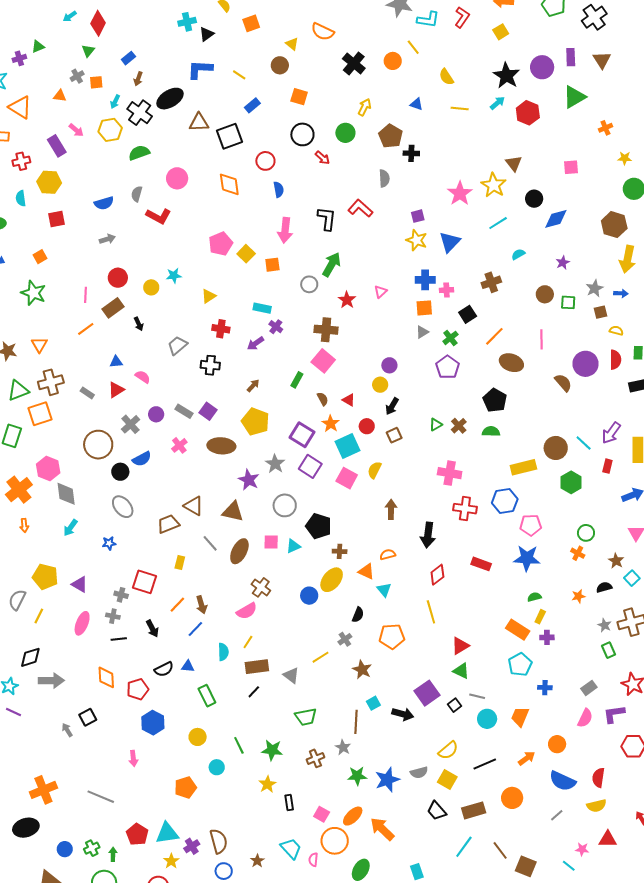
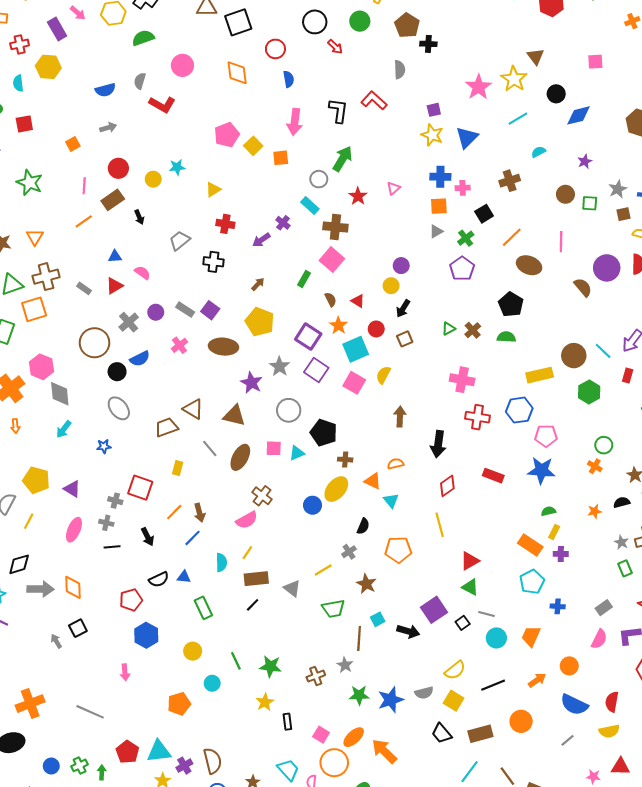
red square: (57, 219) -> (24, 124), moved
orange square: (40, 257) -> (73, 144), moved
cyan rectangle: (262, 308) -> (310, 205), moved, turned 30
orange diamond: (106, 677) -> (73, 587), moved
green trapezoid: (306, 717) -> (333, 609), moved

